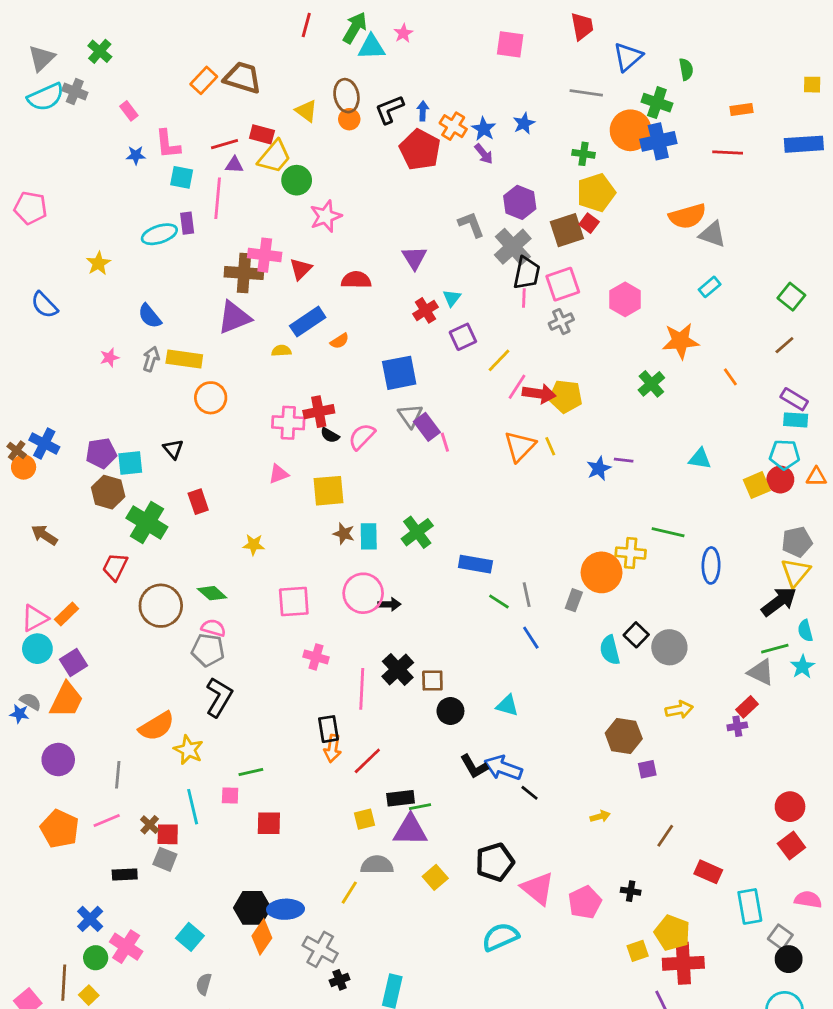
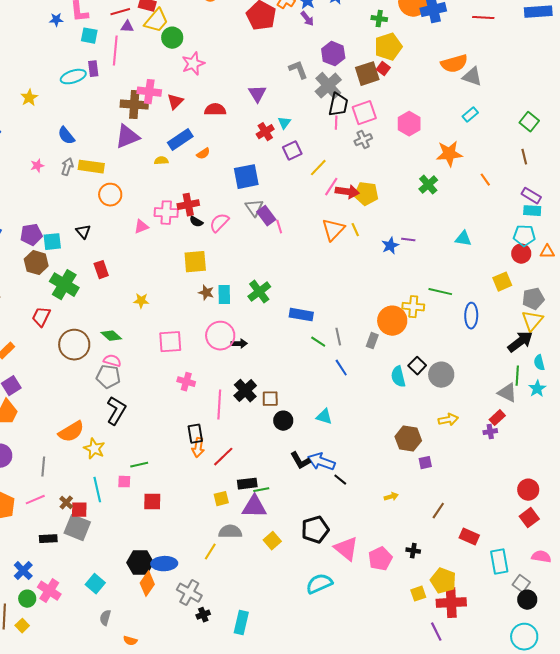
brown line: (784, 345) -> (524, 157), turned -63
pink triangle: (279, 474) -> (141, 227), moved
yellow square: (757, 485) -> (502, 282), moved
green line: (775, 649) -> (517, 376), turned -72
gray square: (165, 859) -> (77, 528), size x1.5

